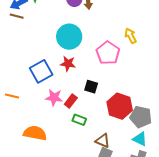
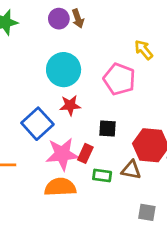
pink star: (54, 98) -> (62, 154), size x1.4
orange semicircle: (35, 133) -> (60, 187), moved
brown triangle: (103, 141) -> (131, 170), moved

